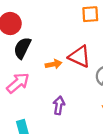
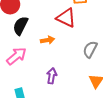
red triangle: (80, 57) -> (66, 18), moved

